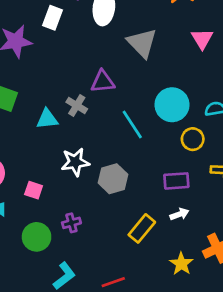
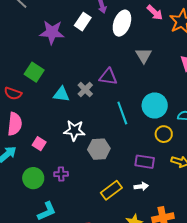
gray triangle: (142, 43) -> (144, 55), size x0.7

